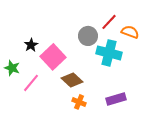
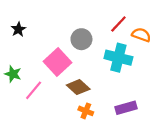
gray circle: (88, 36) -> (81, 39), moved
black star: (31, 45) -> (18, 29), moved

